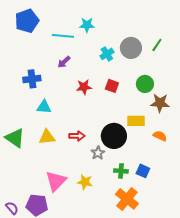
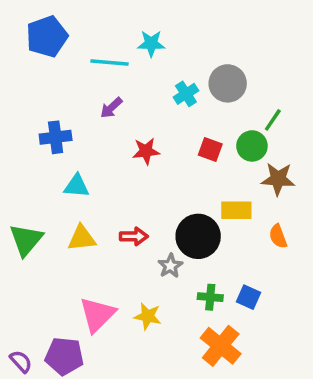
green line: (157, 45) -> (273, 120), moved
red square: (112, 86) -> (210, 149), moved
orange semicircle: (160, 136) -> (278, 236), turned -136
green triangle: (15, 138) -> (26, 240), turned 35

